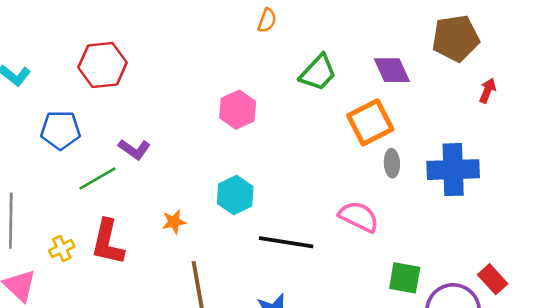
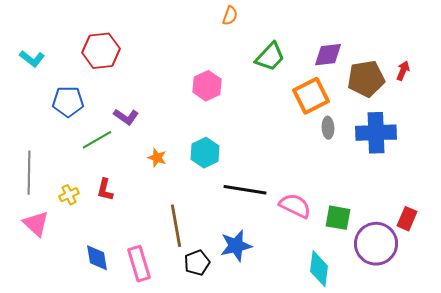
brown pentagon: (456, 38) -> (366, 79), moved
purple diamond: (392, 70) -> (328, 55), turned -72
pink semicircle: (359, 217) -> (295, 206), moved
orange star: (174, 222) -> (157, 158), moved, turned 30
red L-shape: (108, 242) -> (105, 190), size x0.6
red rectangle: (493, 279) -> (407, 219), turned 65

